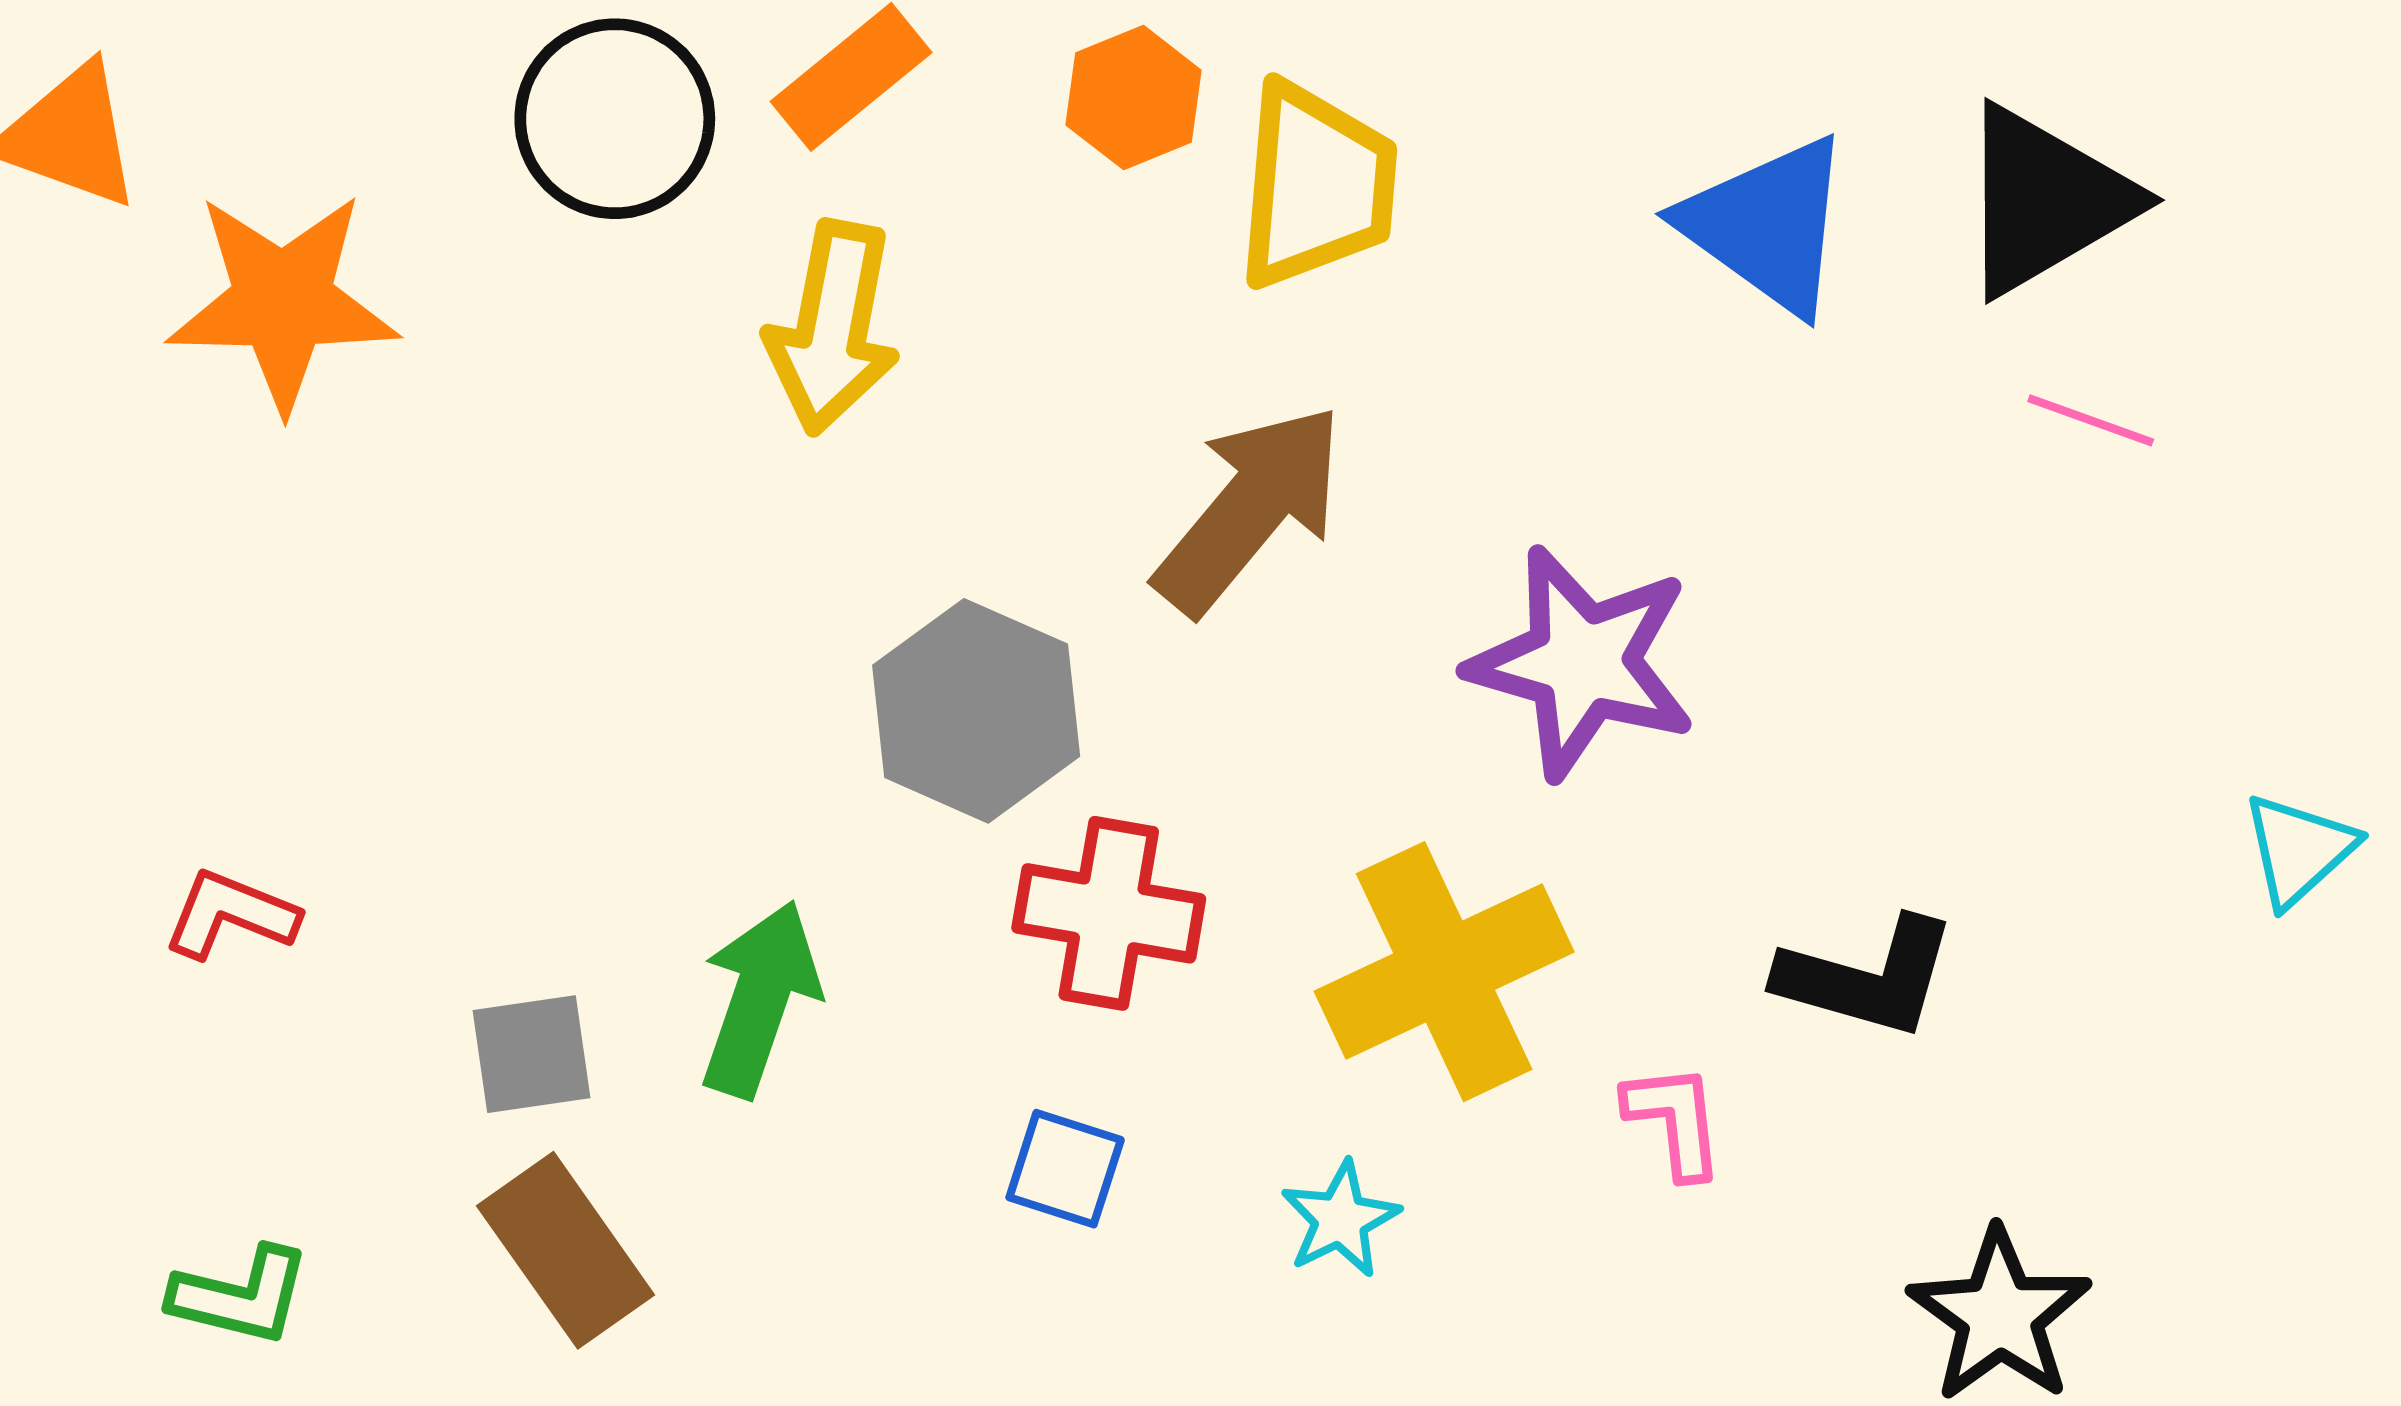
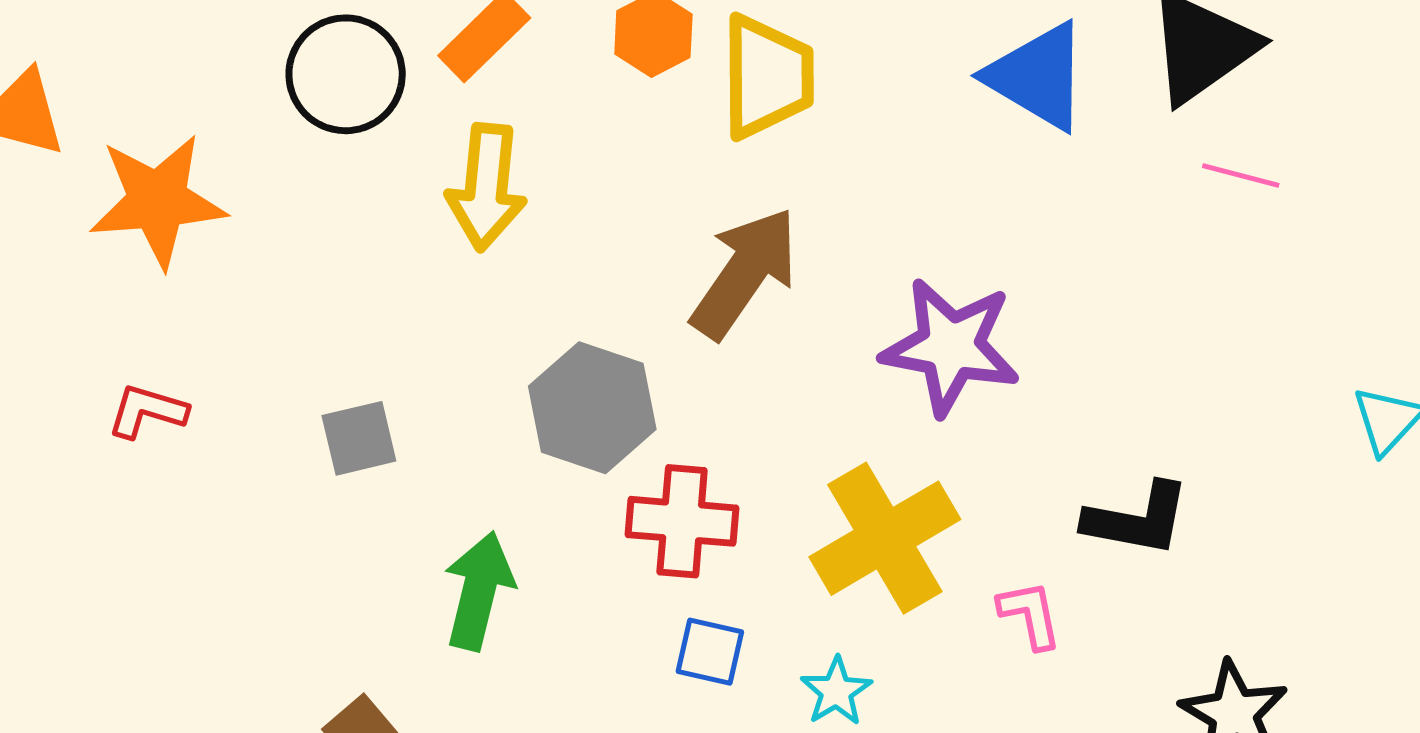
red L-shape: (231, 914) -> (147, 411), moved
gray square: (531, 1054) -> (359, 438), moved
blue square: (1065, 1169) -> (710, 652), moved

